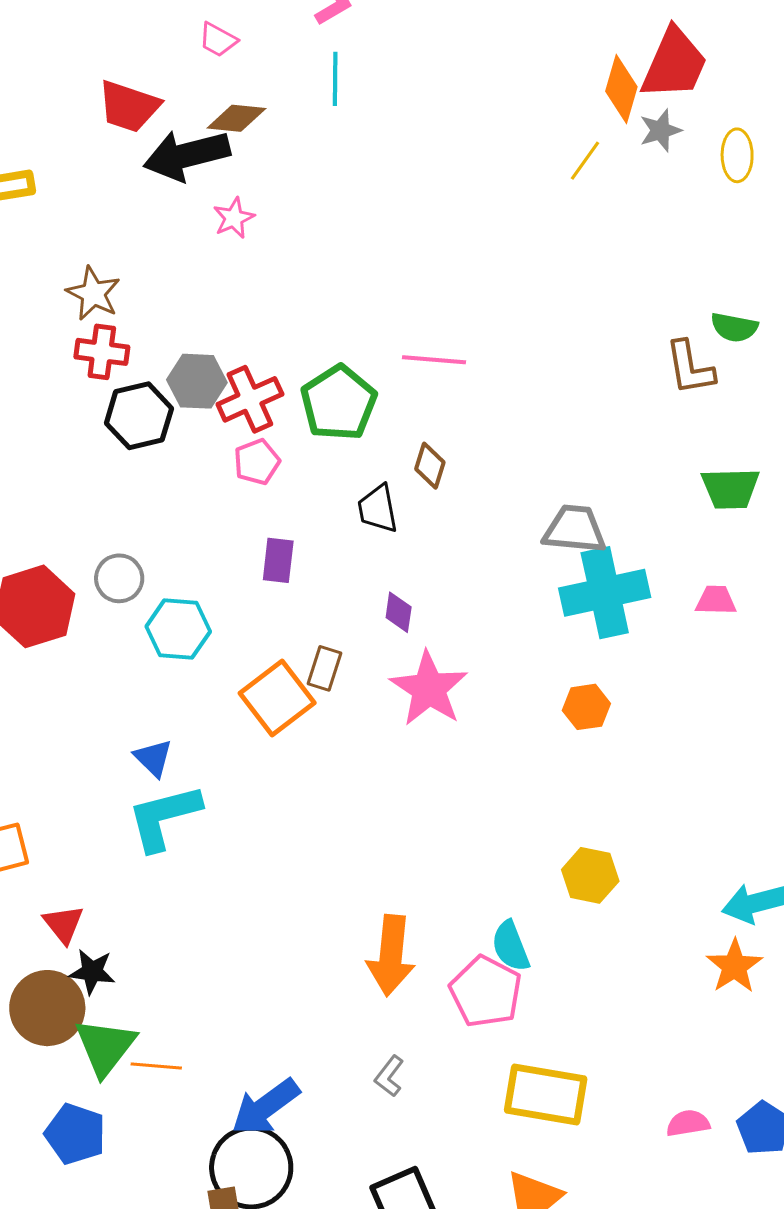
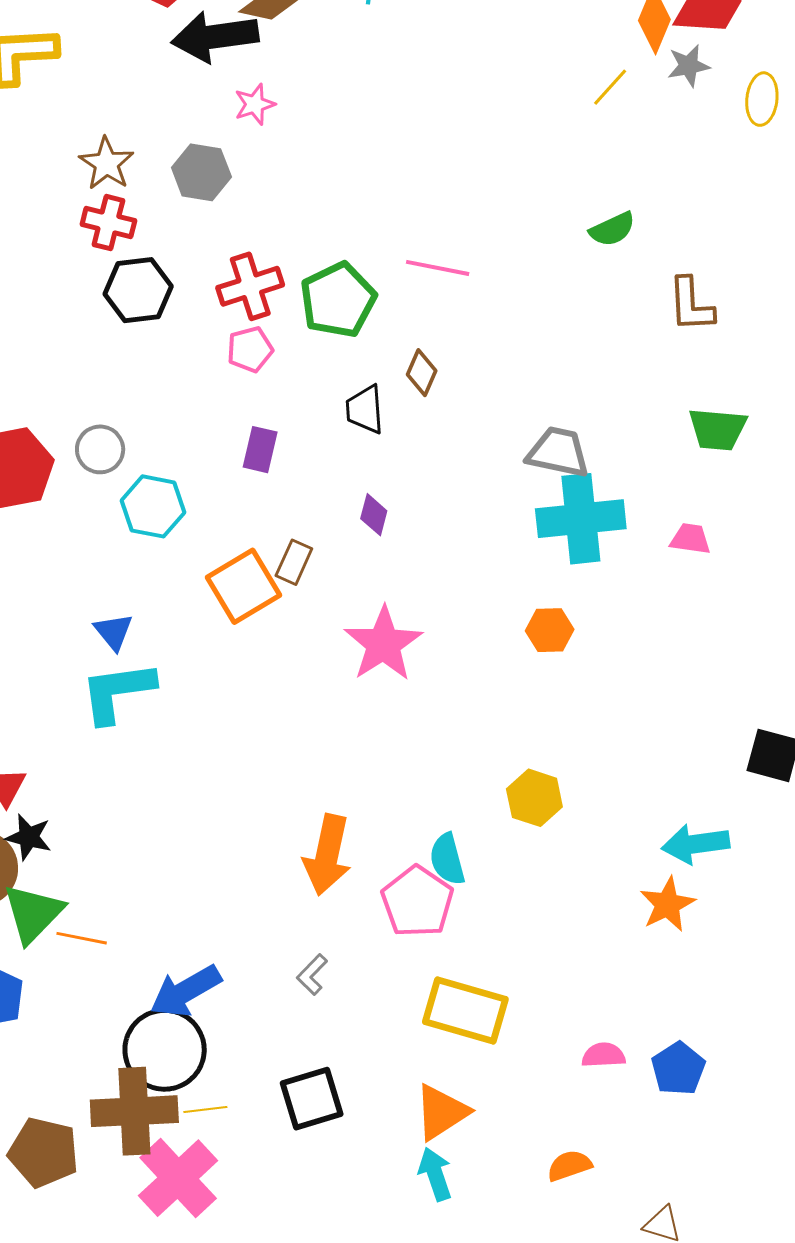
green semicircle: (734, 327) -> (612, 229), moved, turned -42
gray hexagon: (197, 381) -> (201, 172), moved
pink star: (429, 689) -> (383, 644), moved

